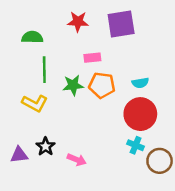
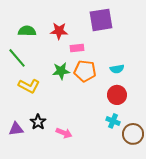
red star: (78, 22) -> (59, 31), moved
green line: (44, 70) -> (17, 58), moved, turned -40
red circle: (140, 114) -> (117, 95), size x0.7

